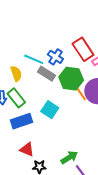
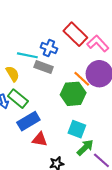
green hexagon: (71, 79) -> (73, 94), moved
cyan square: (50, 110) -> (77, 129), moved
red triangle: (27, 149) -> (40, 139), moved

